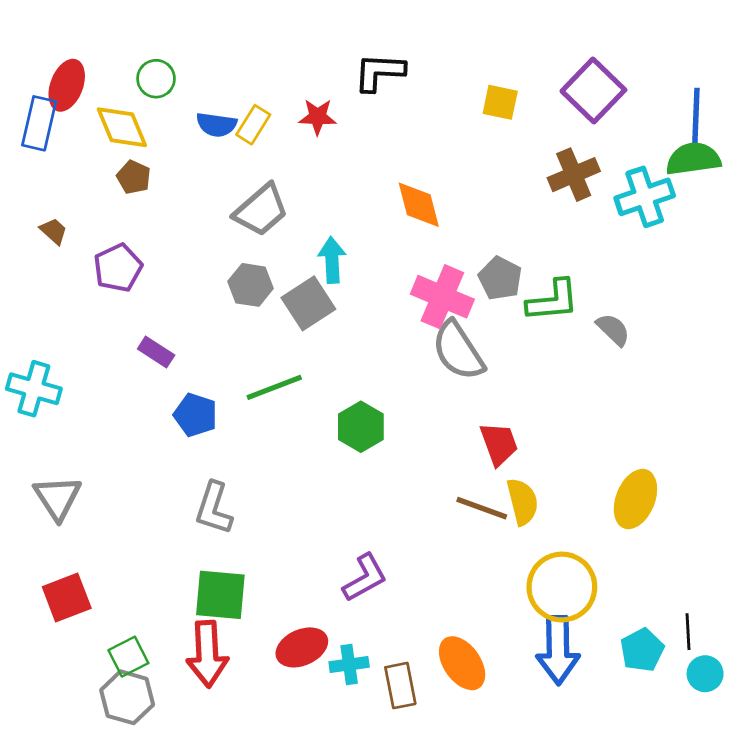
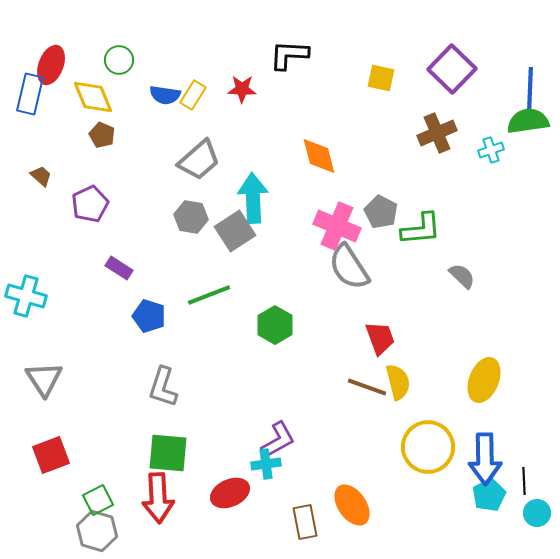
cyan cross: (645, 197) -> (491, 150), size x0.6
cyan arrow: (332, 260) -> (253, 198), size x1.4
gray semicircle: (613, 330) -> (462, 276), moved
blue arrow: (558, 650) -> (485, 459), moved
cyan cross: (349, 665) -> (266, 464), moved

